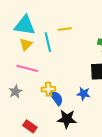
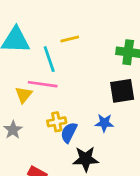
yellow triangle: (26, 44) -> (24, 95), moved
pink line: (27, 68) -> (43, 84), moved
blue semicircle: (57, 98) -> (69, 133), turned -112

